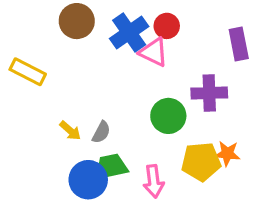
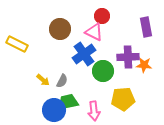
brown circle: (77, 21) -> (60, 29), moved
blue cross: (129, 32) -> (84, 54), moved
orange star: (227, 154) -> (144, 65), moved

